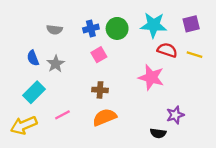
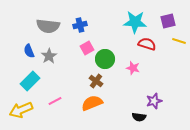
green circle: (117, 28) -> (105, 59), moved
gray semicircle: (54, 30) -> (48, 26), size x1.6
yellow line: (195, 55) -> (179, 41), moved
pink star: (151, 77) -> (133, 68), size x0.6
brown cross: (100, 90) -> (96, 81), moved, turned 32

